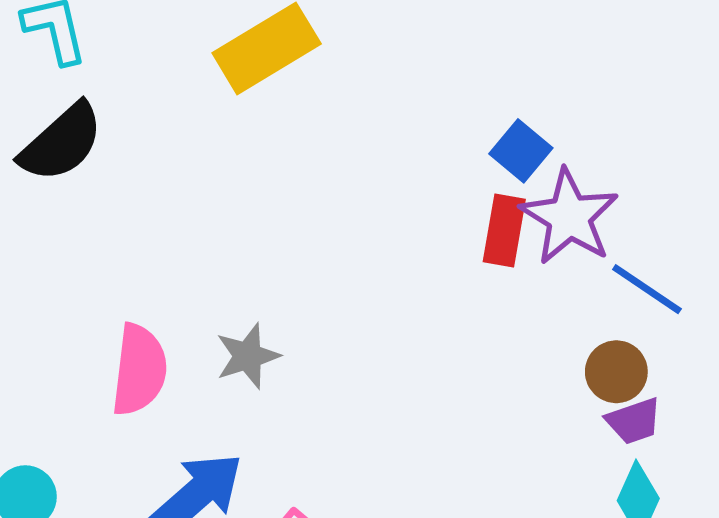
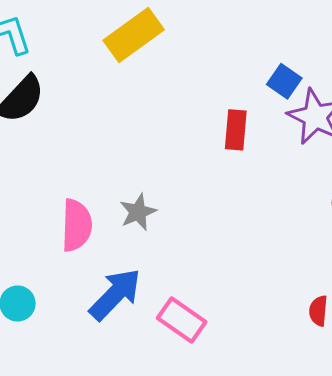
red rectangle: (504, 230) -> (236, 130), moved

